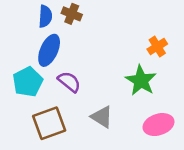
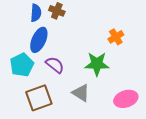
orange cross: (157, 47) -> (116, 37), moved
green star: (141, 80) -> (97, 64), moved, turned -30

